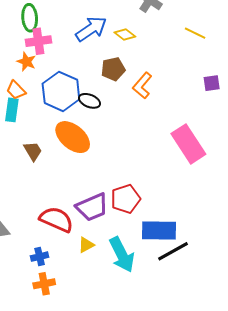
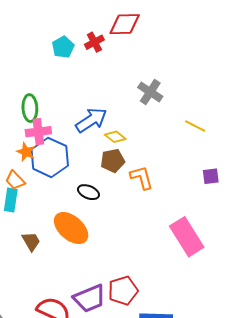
yellow diamond: (125, 35) -> (115, 137), moved
orange L-shape: (142, 86) -> (142, 178), turned 124
blue hexagon: (61, 91) -> (50, 157), moved

